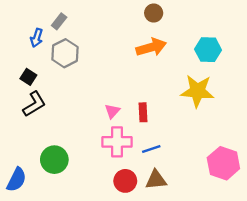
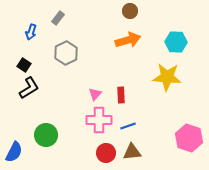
gray rectangle: (59, 21) -> (58, 18), moved
gray hexagon: (65, 53) -> (66, 53), moved

